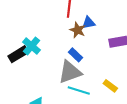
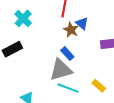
blue triangle: (89, 23) -> (82, 23), turned 48
cyan cross: (32, 46) -> (23, 18), moved

